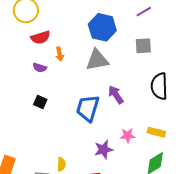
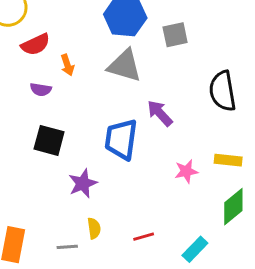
gray square: (143, 46) -> (175, 35), moved
gray triangle: (97, 60) -> (124, 66), turned 35
black square: (40, 102) -> (49, 140), size x1.5
purple star: (104, 150) -> (83, 183), moved

